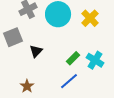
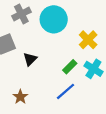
yellow cross: (90, 18) -> (88, 40), moved

